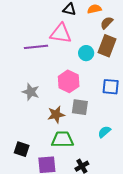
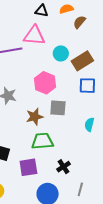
brown rectangle: (107, 46) -> (82, 61), moved, turned 40
cyan semicircle: (104, 132) -> (89, 125), moved, turned -32

